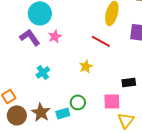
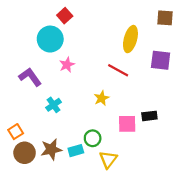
purple L-shape: (30, 37) -> (30, 77), moved
pink square: (112, 101) -> (127, 124), moved
brown star: (41, 112) -> (51, 149), turned 30
yellow triangle: (126, 120) -> (108, 159), moved

